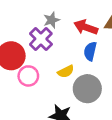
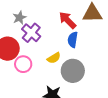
gray star: (52, 20) -> (20, 18), moved
red arrow: (86, 27) -> (68, 20), turned 30

